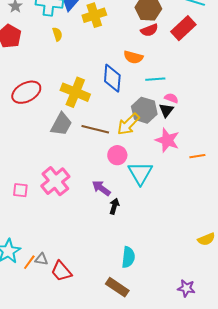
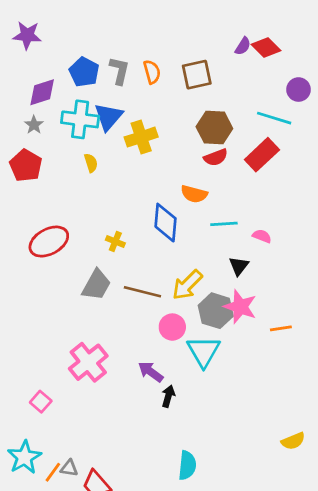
yellow cross: (75, 92) -> (115, 242), size x0.5
pink semicircle: (171, 98) -> (262, 236), moved
gray hexagon: (144, 110) -> (216, 311), moved
pink square: (20, 190) -> (41, 402), moved, turned 35

